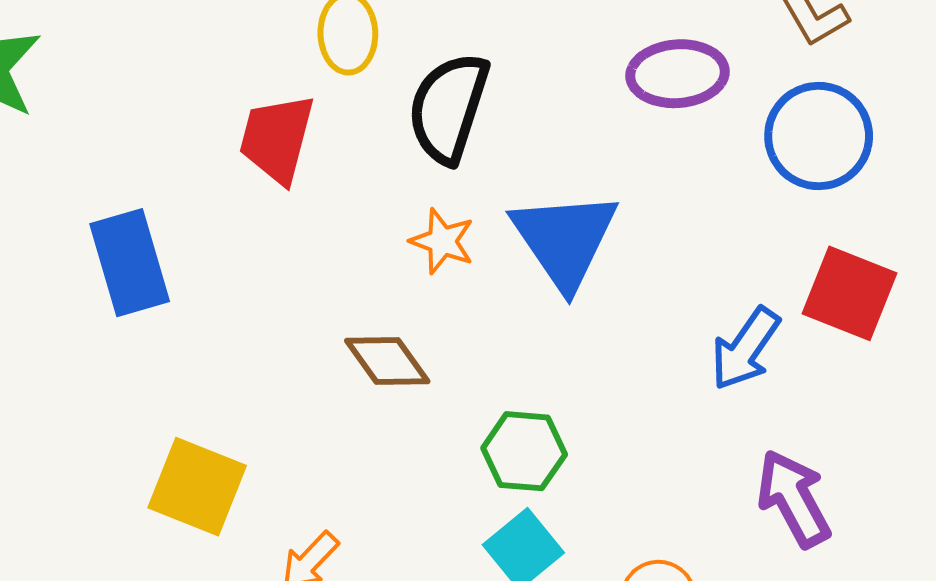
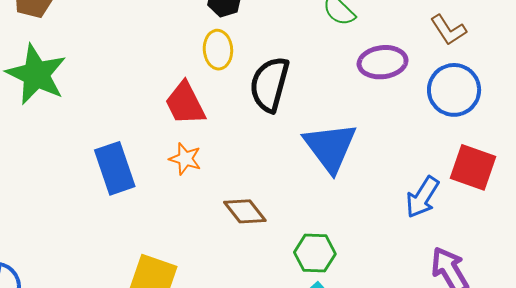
red trapezoid: (277, 139) -> (185, 103), turned -39
orange star: (442, 241) -> (185, 159), moved

